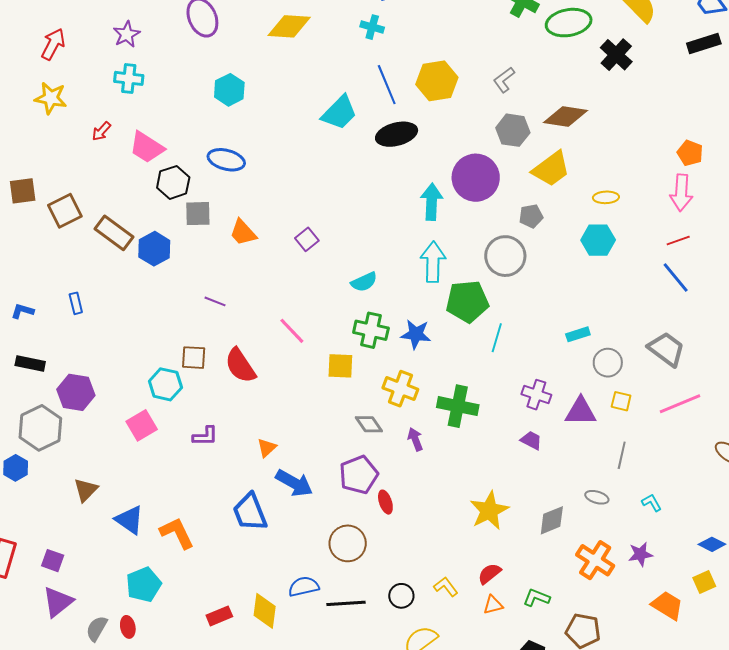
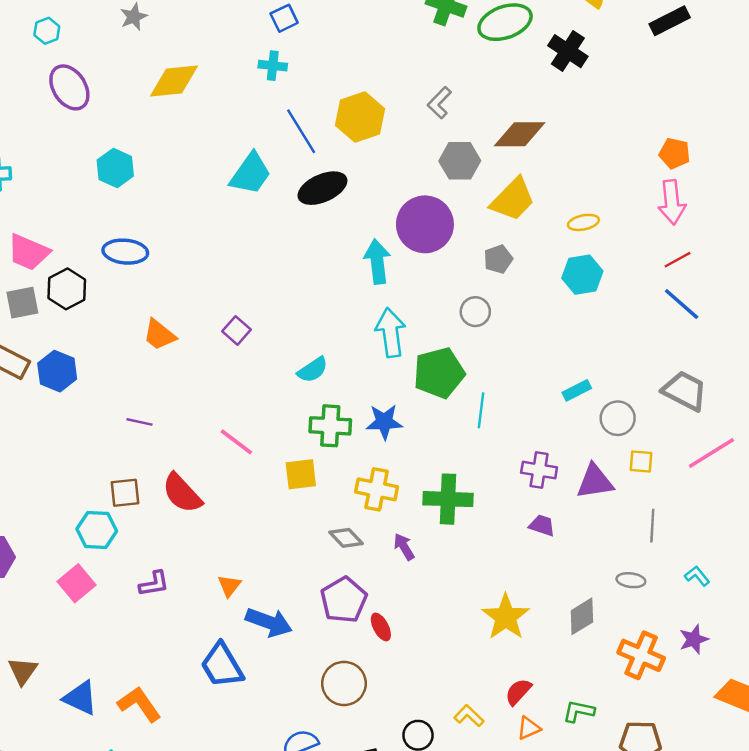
gray square: (198, 214) -> (22, 303), moved
gray circle: (505, 256) -> (475, 312), size x0.6

